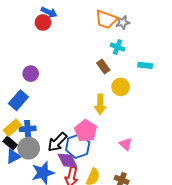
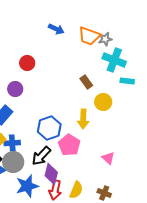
blue arrow: (49, 12) -> (56, 29), moved
red circle: (43, 22) -> (27, 63), moved
cyan cross: (118, 47) -> (114, 60), moved, size x1.6
blue hexagon: (78, 146) -> (49, 128), moved
purple diamond: (67, 160) -> (51, 174), turned 40

